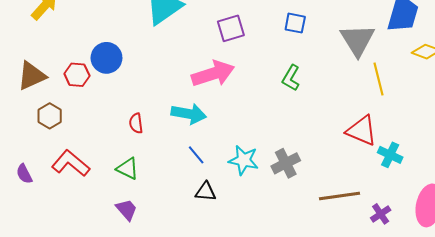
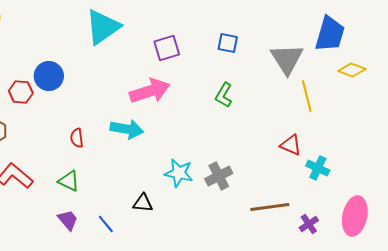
red triangle: (362, 131) -> (291, 145), size x0.7
blue line: (196, 155) -> (106, 224), moved

